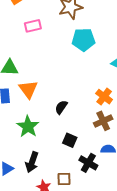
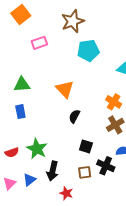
orange triangle: (28, 89) -> (65, 89), moved
green star: (28, 126) -> (37, 149), moved
brown square: (64, 179) -> (85, 172), moved

